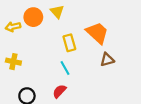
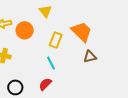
orange circle: (33, 17) -> (25, 30), moved
yellow rectangle: (69, 43) -> (56, 40), turned 35

